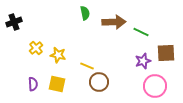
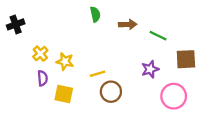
brown arrow: (114, 22) -> (128, 24), size x0.7
purple star: (143, 61) -> (150, 69), moved
yellow line: (87, 66) -> (97, 74), turned -40
purple semicircle: (33, 84) -> (43, 78), moved

